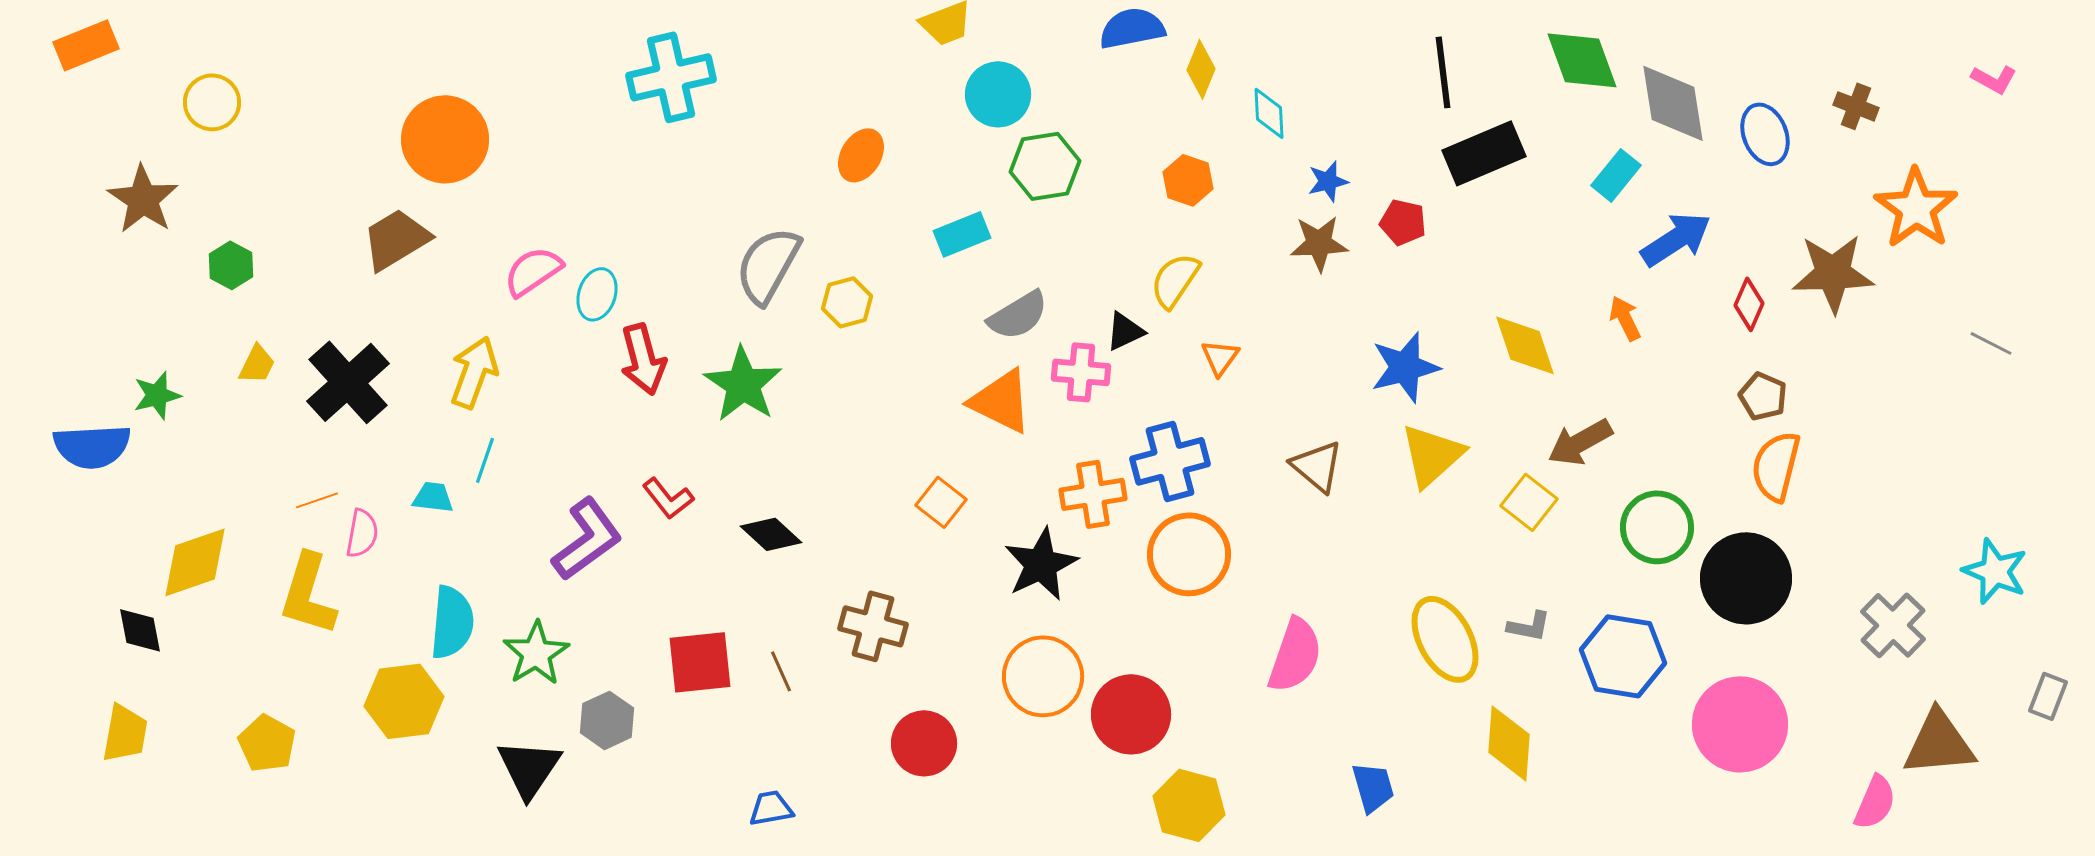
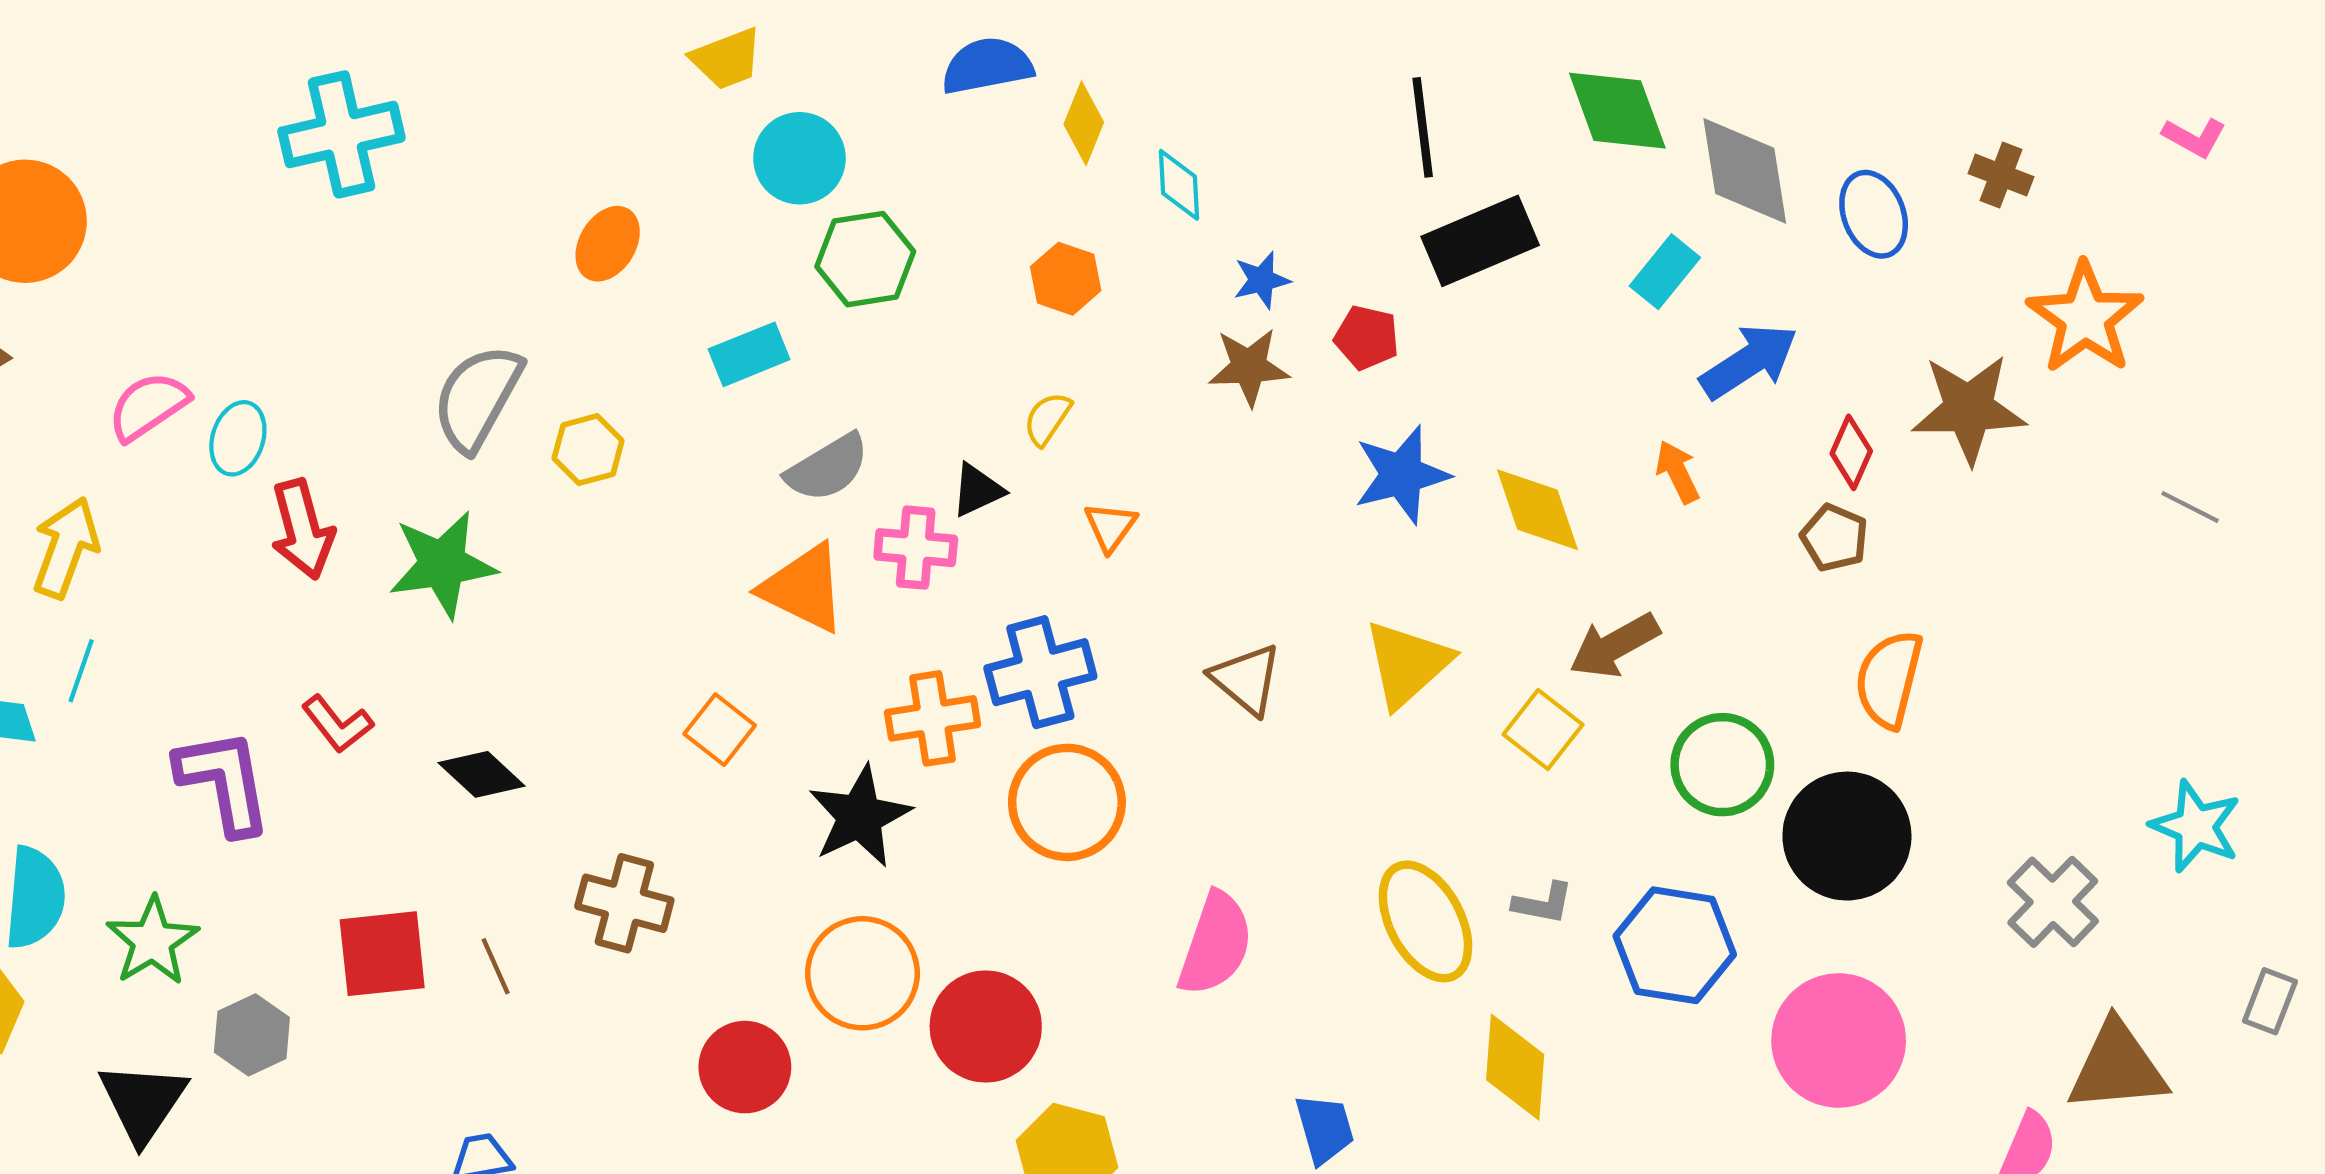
yellow semicircle: (1175, 280) -> (1047, 419), size x0.7
blue star: (1405, 367) -> (1402, 475), moved
green star: (743, 384) -> (442, 564), turned 30
brown pentagon: (1763, 396) -> (1834, 538), moved
purple L-shape: (587, 539) -> (224, 781), turned -64
red circle: (924, 743) -> (745, 1067), moved

